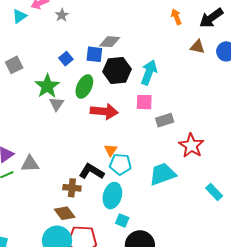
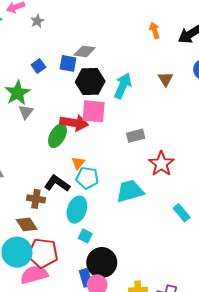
brown triangle: (198, 47) -> (166, 79), moved, turned 42
green ellipse: (84, 86) -> (57, 136), moved
pink square: (144, 102) -> (94, 111), moved, size x1.4

